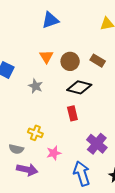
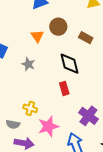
brown circle: (70, 61) -> (58, 27), moved
black diamond: (79, 87) -> (70, 64), turned 65
pink star: (54, 153) -> (48, 126), size x1.5

